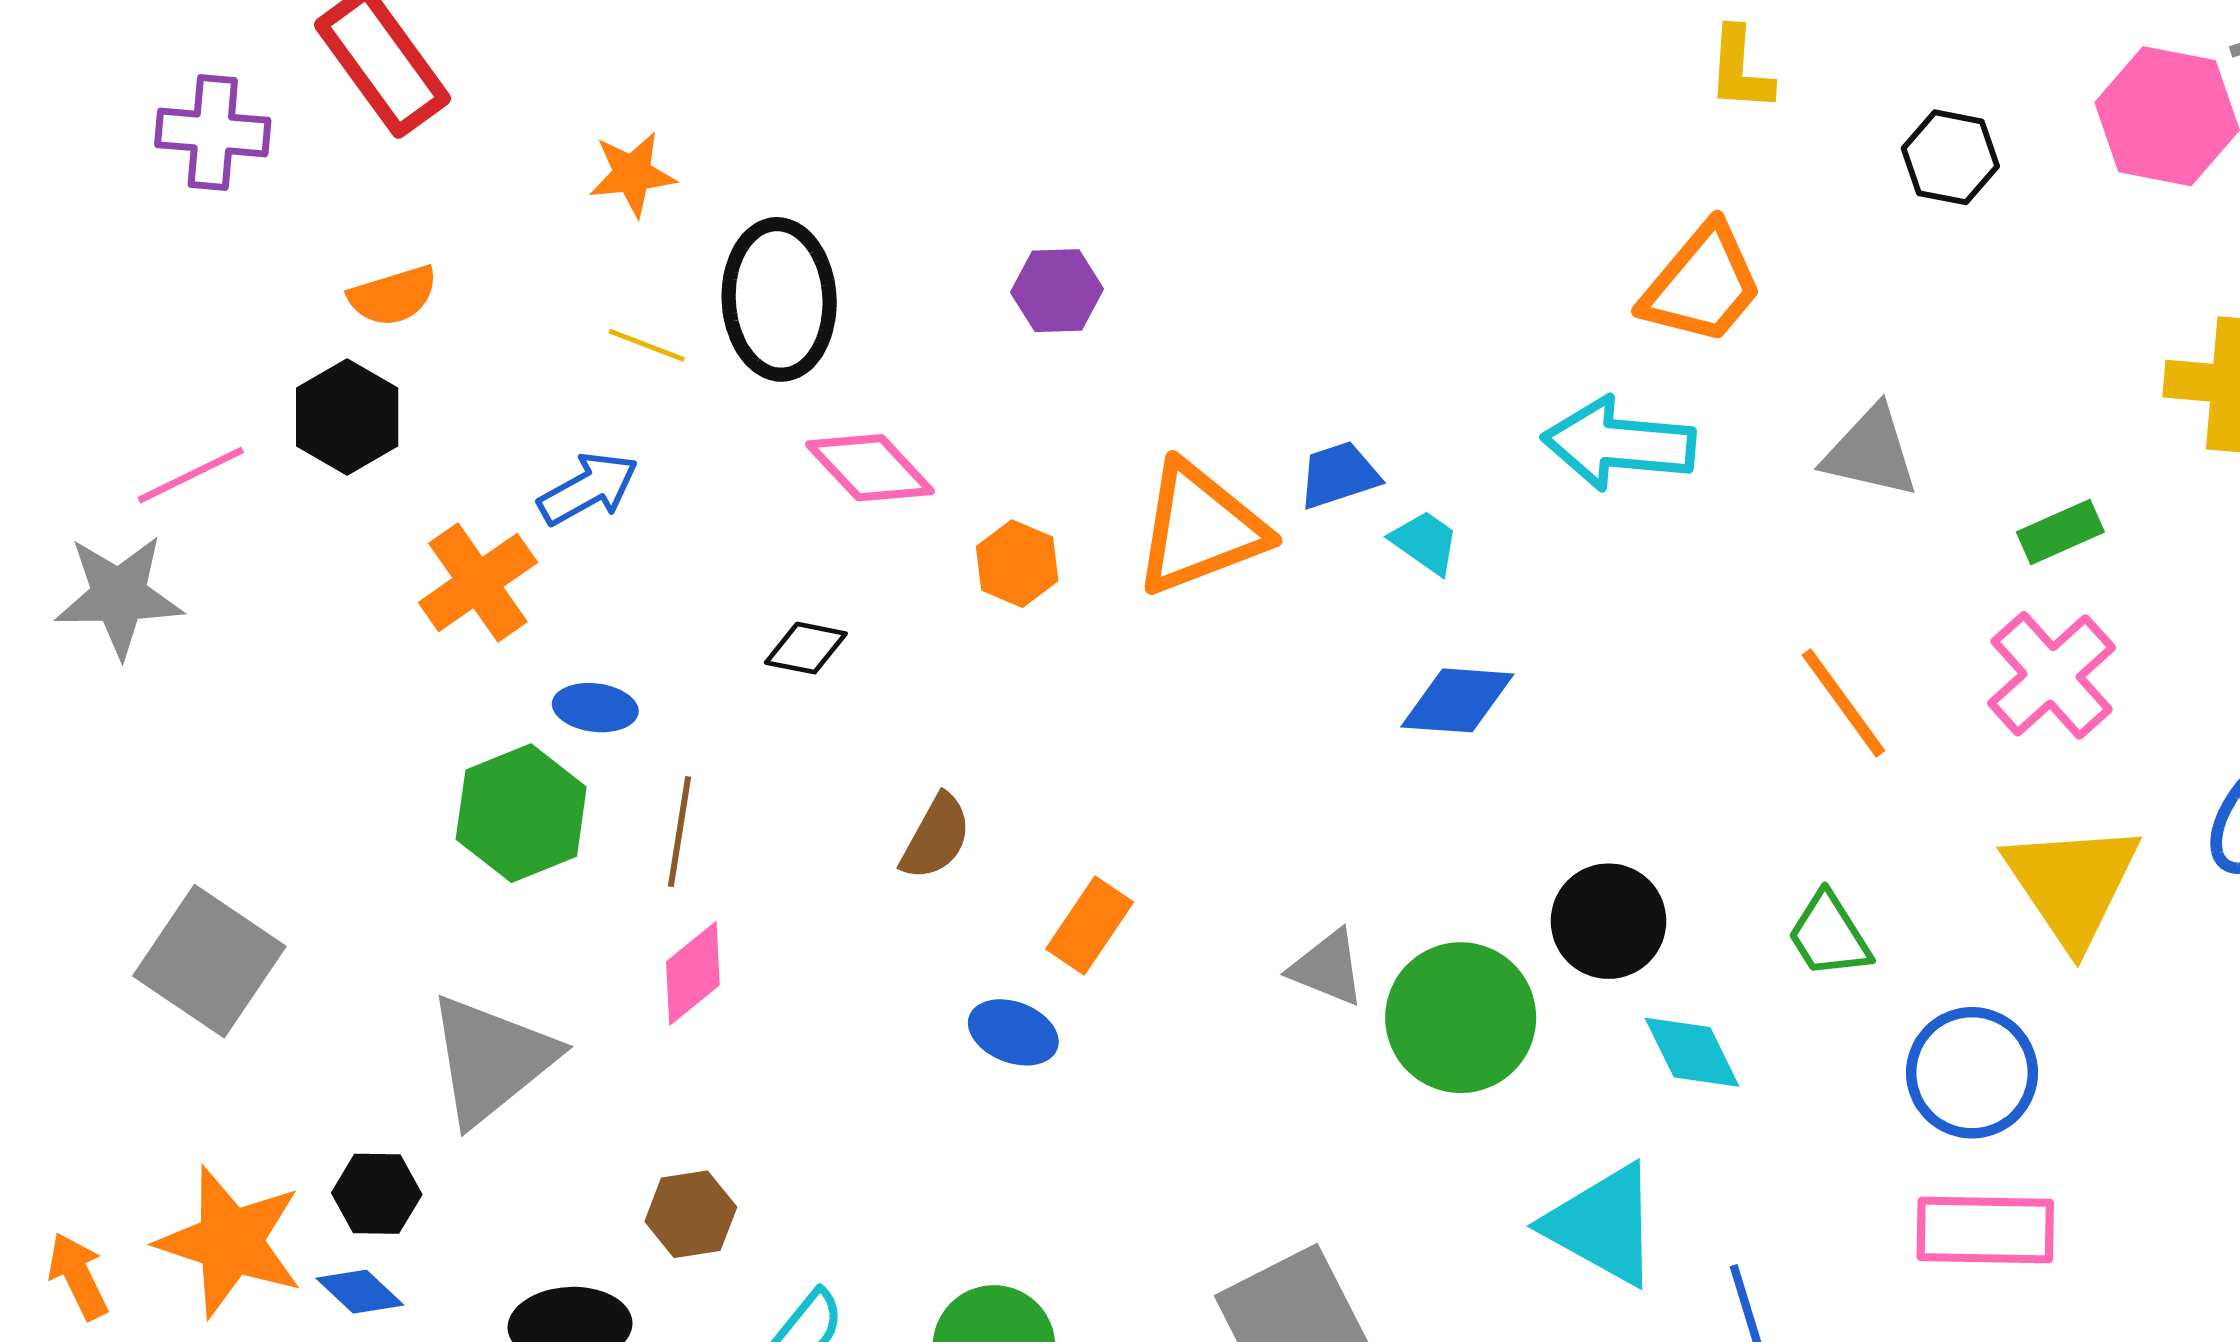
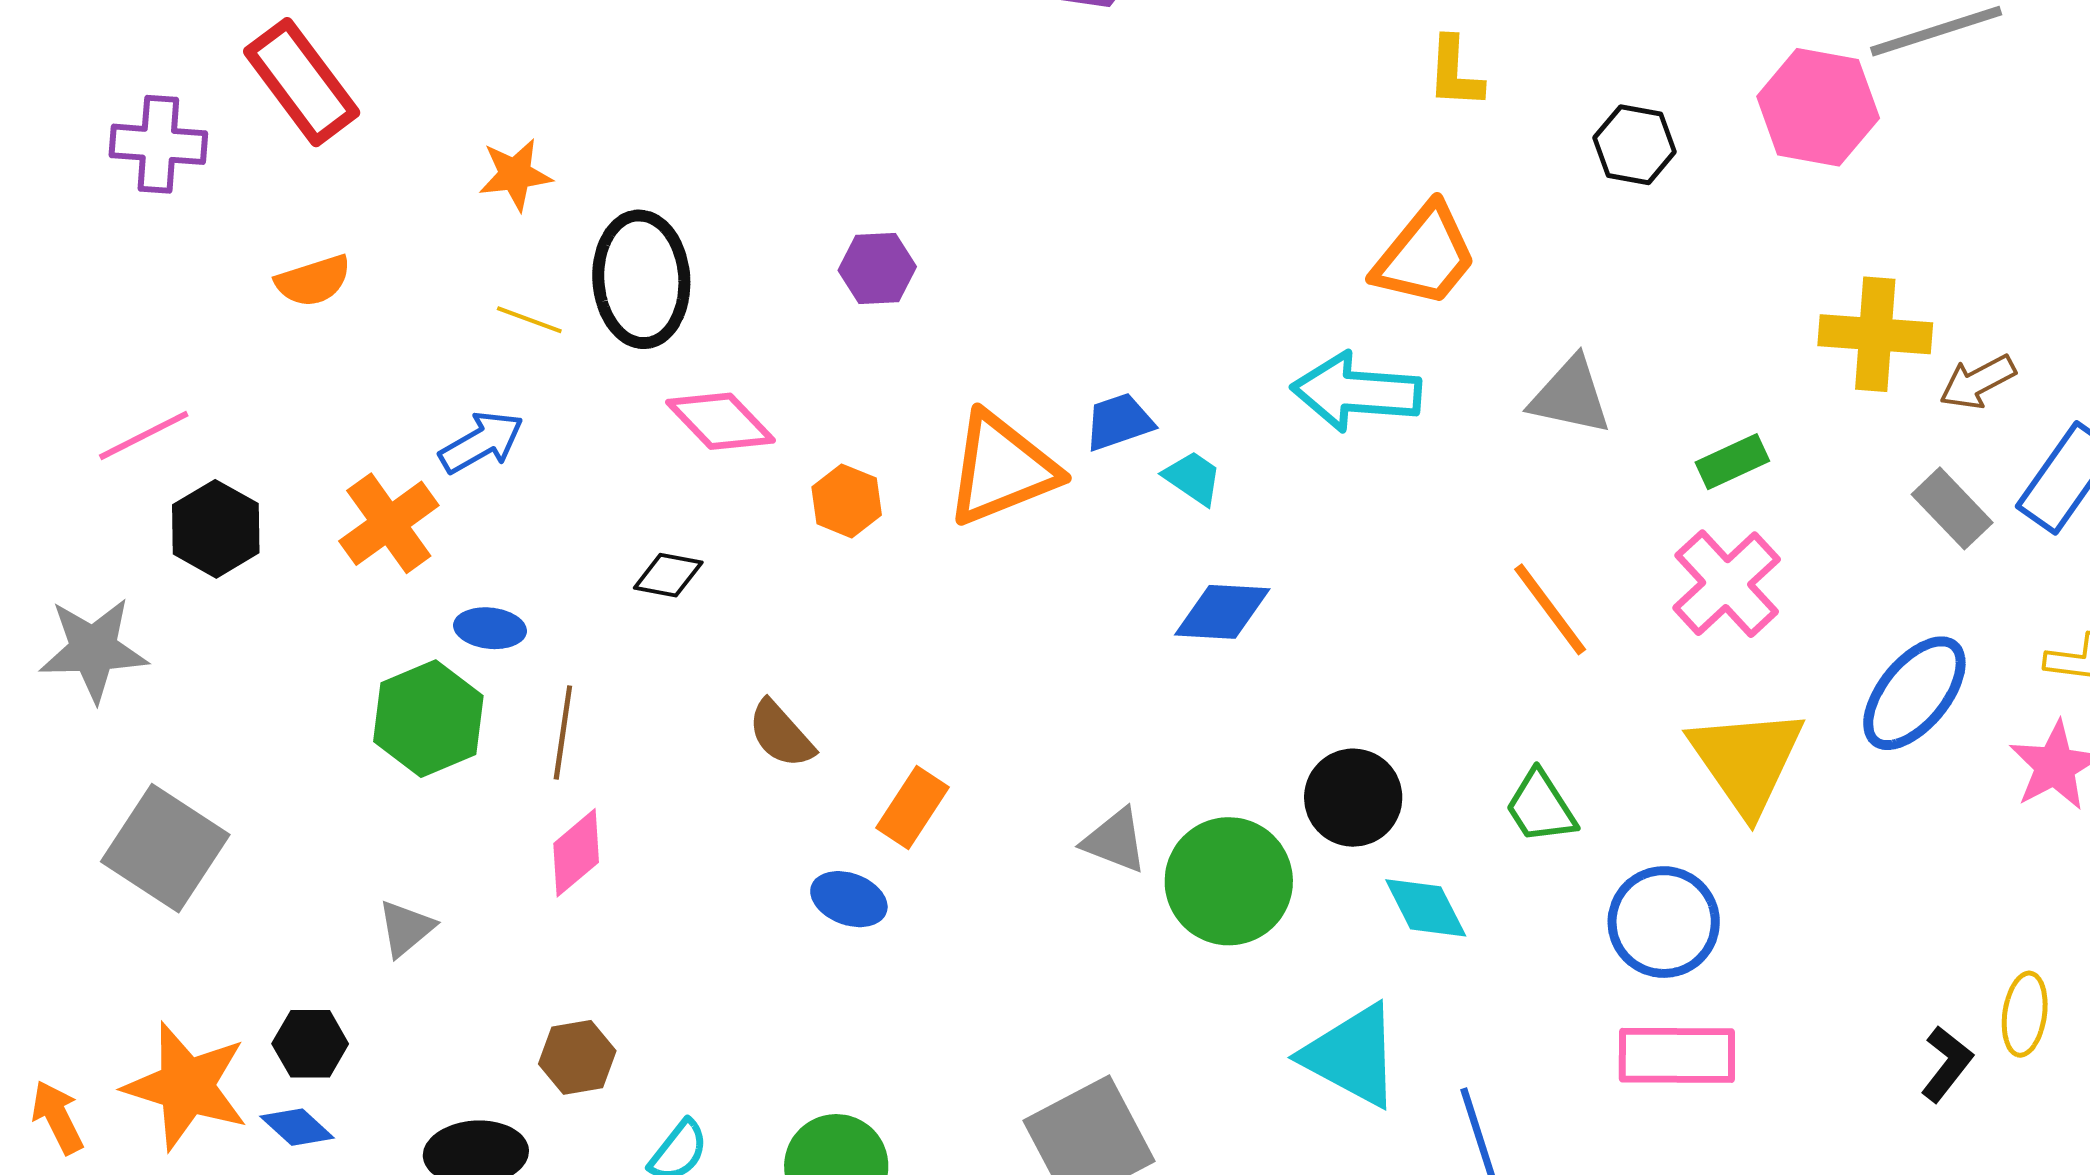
black hexagon: (347, 417) -> (216, 529), moved
gray star: (119, 596) -> (93, 649), moved
brown semicircle: (936, 837) -> (781, 734), turned 110
gray triangle: (491, 1059) -> (406, 928), size x0.5

